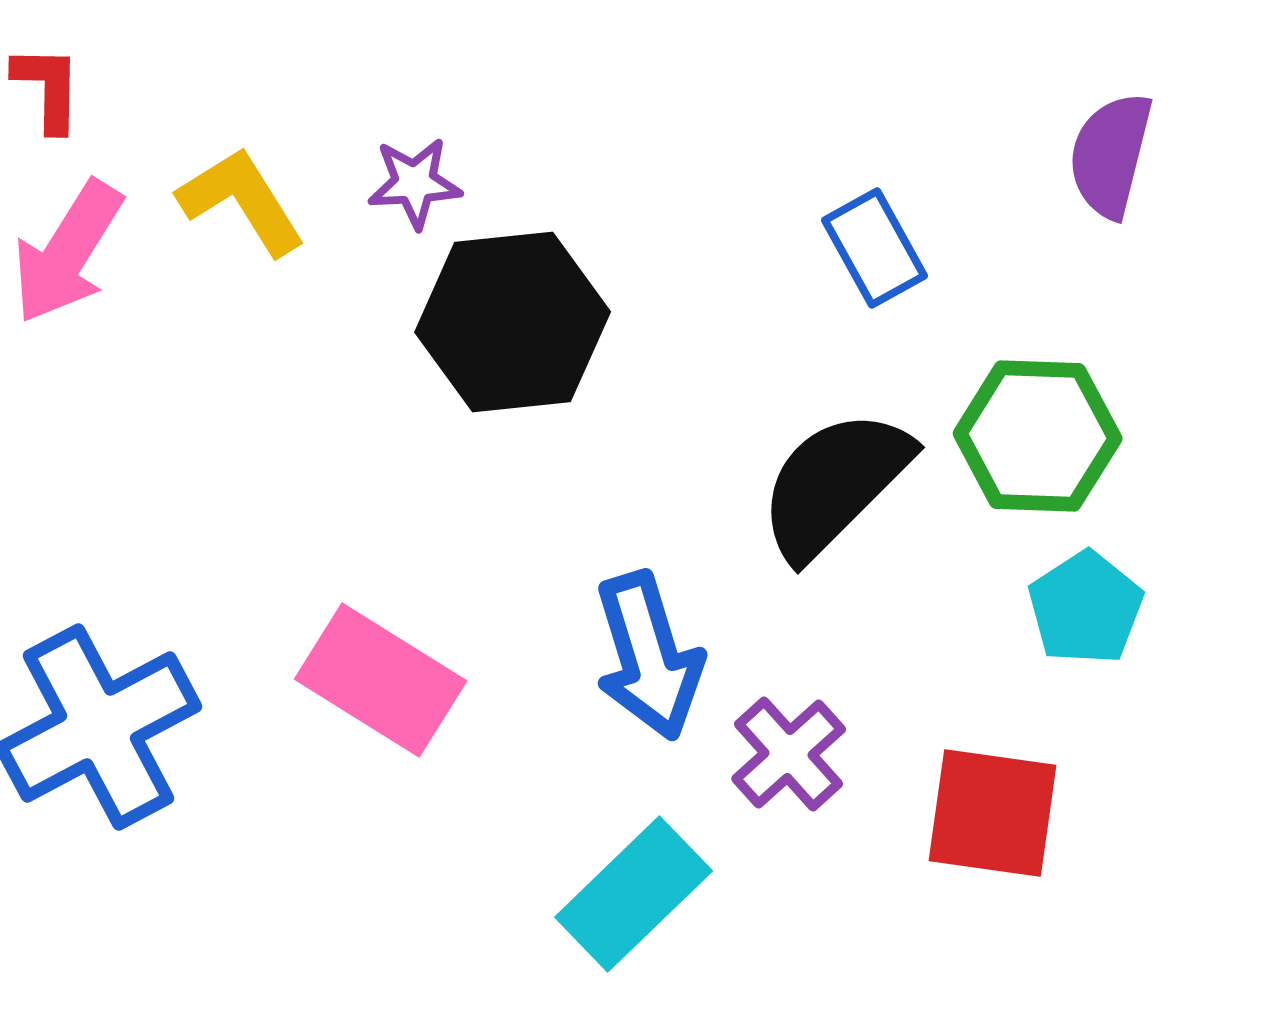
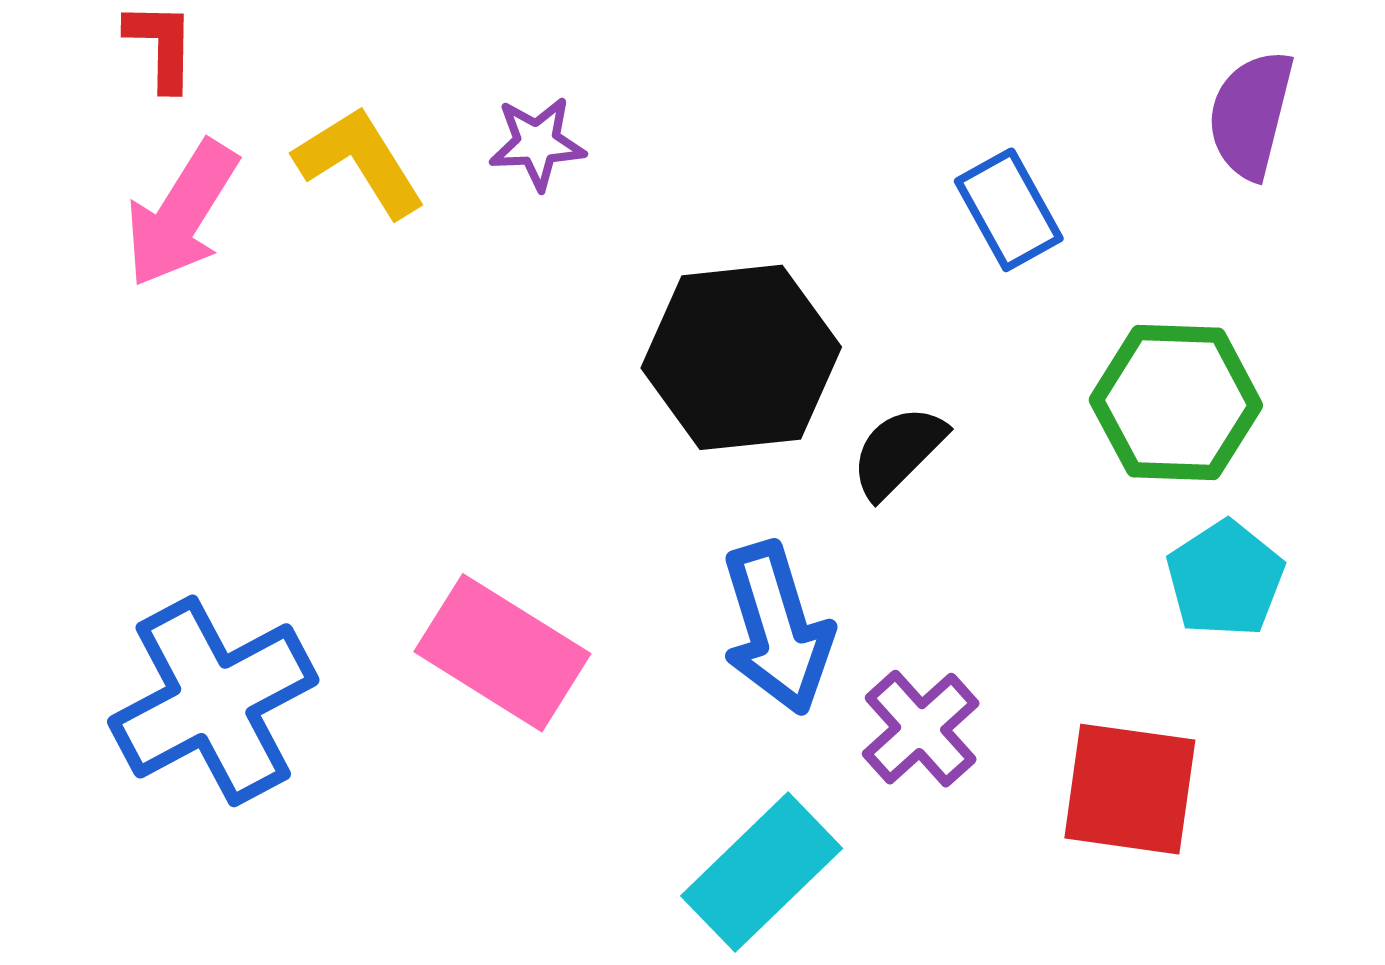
black hexagon: (513, 322) -> (741, 357), moved
black semicircle: (835, 484) -> (898, 452), moved, size x0.6

